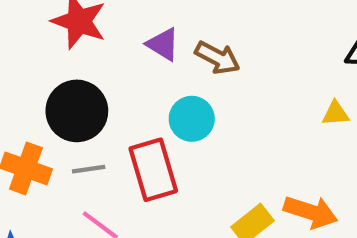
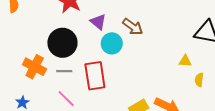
purple triangle: (163, 44) -> (98, 22), moved
cyan circle: (192, 119) -> (112, 43), moved

